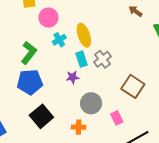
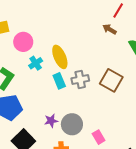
gray cross: (103, 59) -> (80, 79), turned 30
purple star: (73, 77) -> (51, 121), moved
brown square: (133, 86) -> (111, 80), moved

